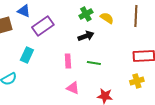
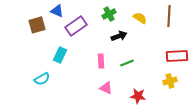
green cross: (86, 14) -> (109, 14), moved
green line: (94, 63) -> (127, 63), turned -32

